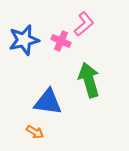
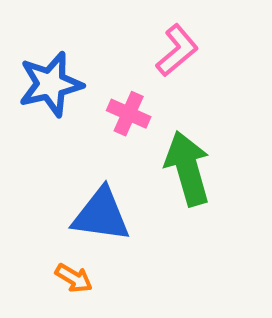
pink cross: (61, 41) -> (129, 114), moved

